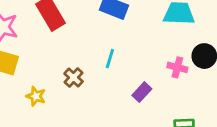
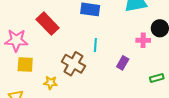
brown cross: (74, 77) -> (73, 64), size x1.6

